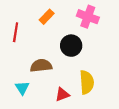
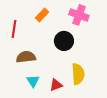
brown semicircle: (41, 66) -> (26, 57), moved
cyan triangle: (22, 88) -> (33, 81), moved

